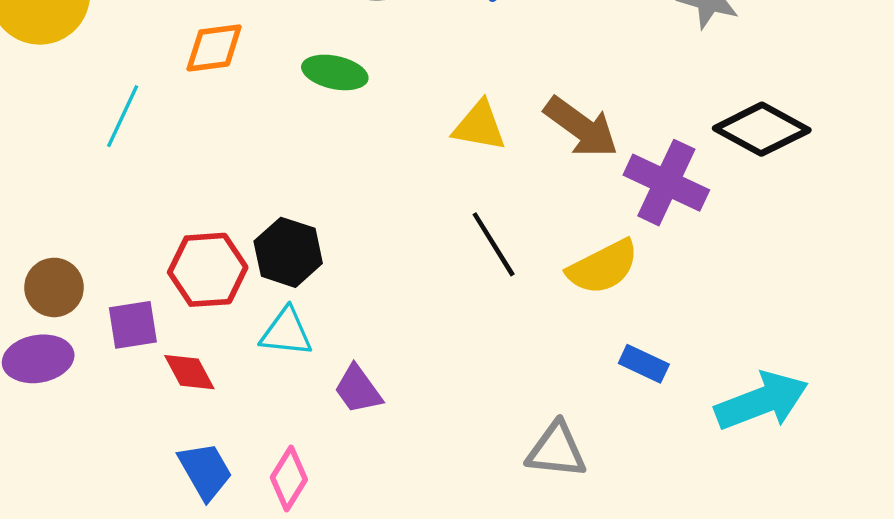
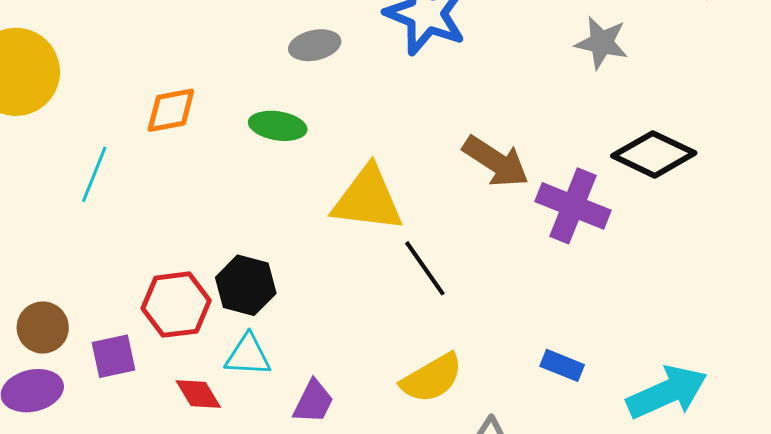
yellow triangle: (479, 126) -> (368, 199), moved, size x1.5
yellow semicircle: (603, 267) -> (432, 378), moved
red diamond: (189, 372) -> (198, 394), moved
purple trapezoid: (358, 389) -> (313, 402), turned -114

